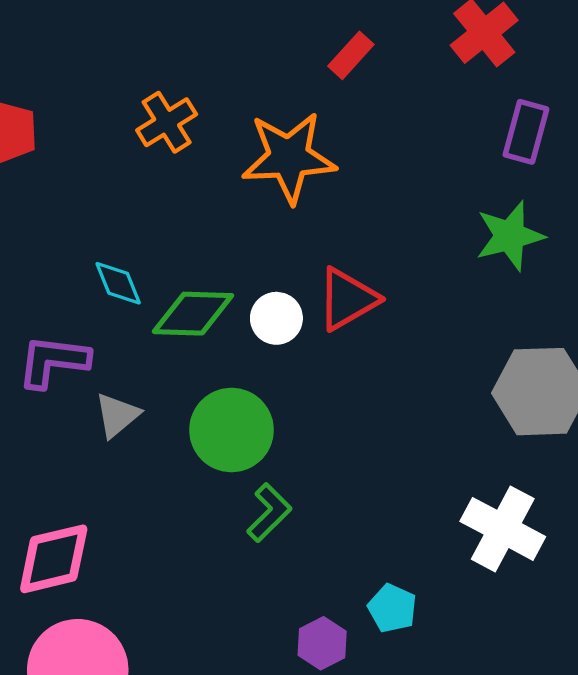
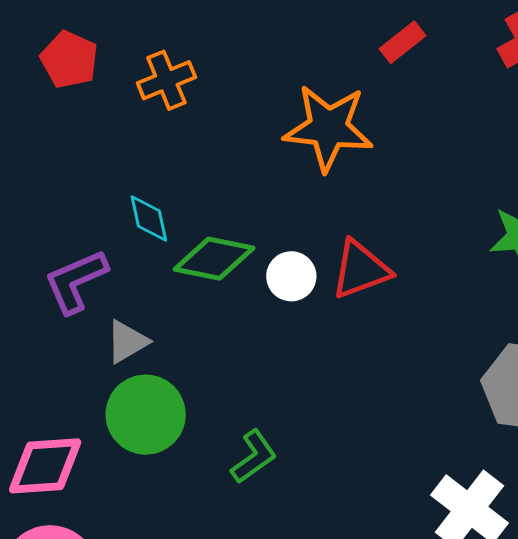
orange cross: (167, 122) -> (166, 80), moved
purple L-shape: (53, 361) -> (76, 281), turned -40
green circle: (231, 430) -> (146, 415), moved

